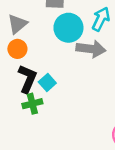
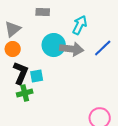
cyan circle: (68, 28) -> (54, 45), moved
cyan square: (47, 83) -> (37, 76), turned 32

